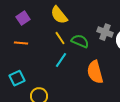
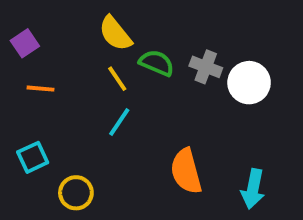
purple square: (23, 18) -> (25, 43), moved
green semicircle: (80, 41) -> (157, 63), moved
orange semicircle: (95, 72) -> (186, 171), moved

